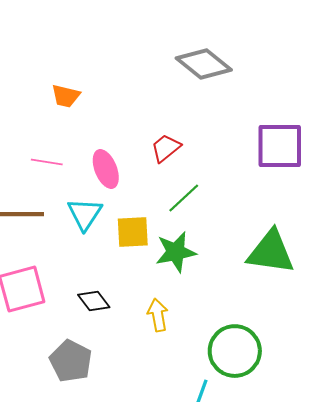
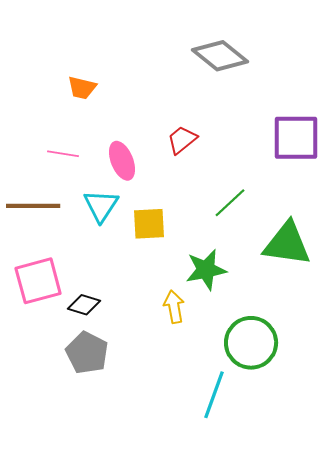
green line: (184, 198) -> (230, 203), moved
green star: (176, 252) -> (206, 270), moved
black diamond: (94, 301) -> (84, 305), moved, turned -36

